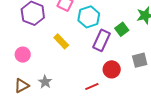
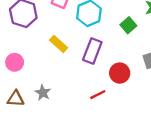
purple rectangle: (102, 40) -> (92, 51), moved
brown triangle: (22, 86) -> (16, 99), turned 35

